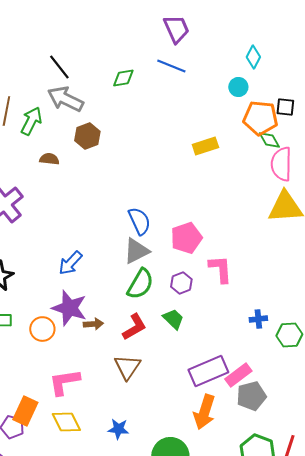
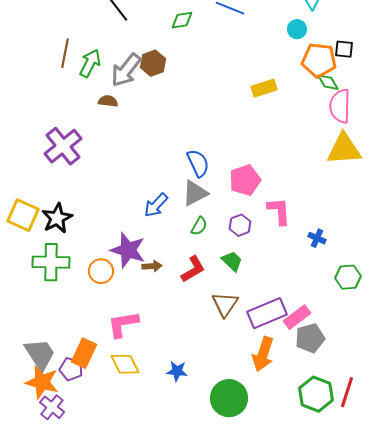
gray arrow: (65, 99) -> (126, 70), moved, turned -78
brown hexagon: (87, 136) -> (153, 63), moved
blue arrow: (70, 263) -> (156, 205), moved
green semicircle: (140, 284) -> (199, 226), size x0.6
blue cross: (258, 319) -> (317, 238), moved, turned 30
brown triangle: (127, 367) -> (225, 304), moved

